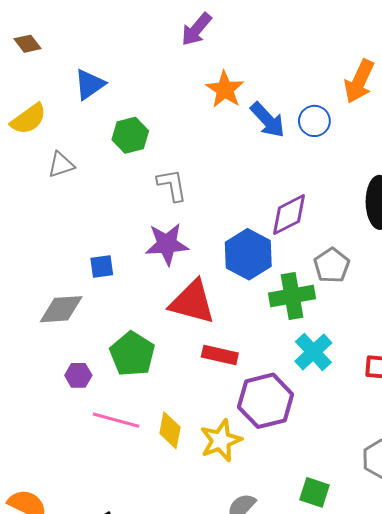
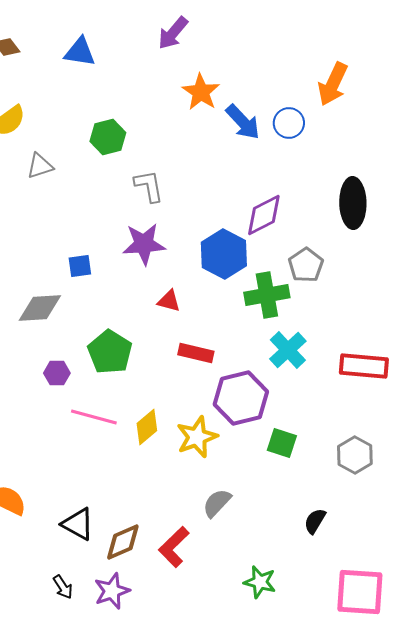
blue triangle: (90, 84) -> (80, 52), moved, turned 44
red triangle: (192, 302) -> (169, 301), size x0.5
yellow diamond: (170, 430) -> (147, 427), turned 39
green square: (314, 492) -> (282, 443), moved

